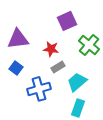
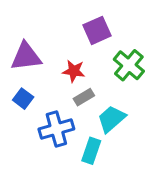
cyan rectangle: (78, 108) -> (91, 151), moved

